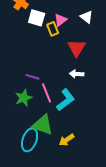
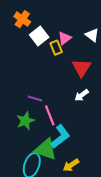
white square: (37, 18) -> (39, 36), turned 36
white arrow: (77, 74) -> (82, 95), turned -40
cyan L-shape: (66, 100) -> (60, 137), moved

